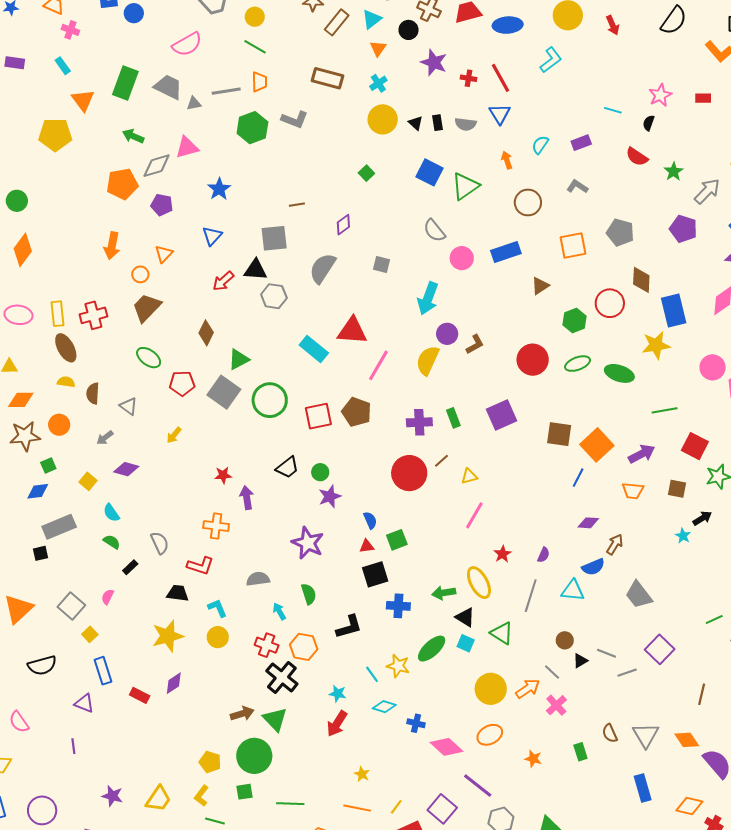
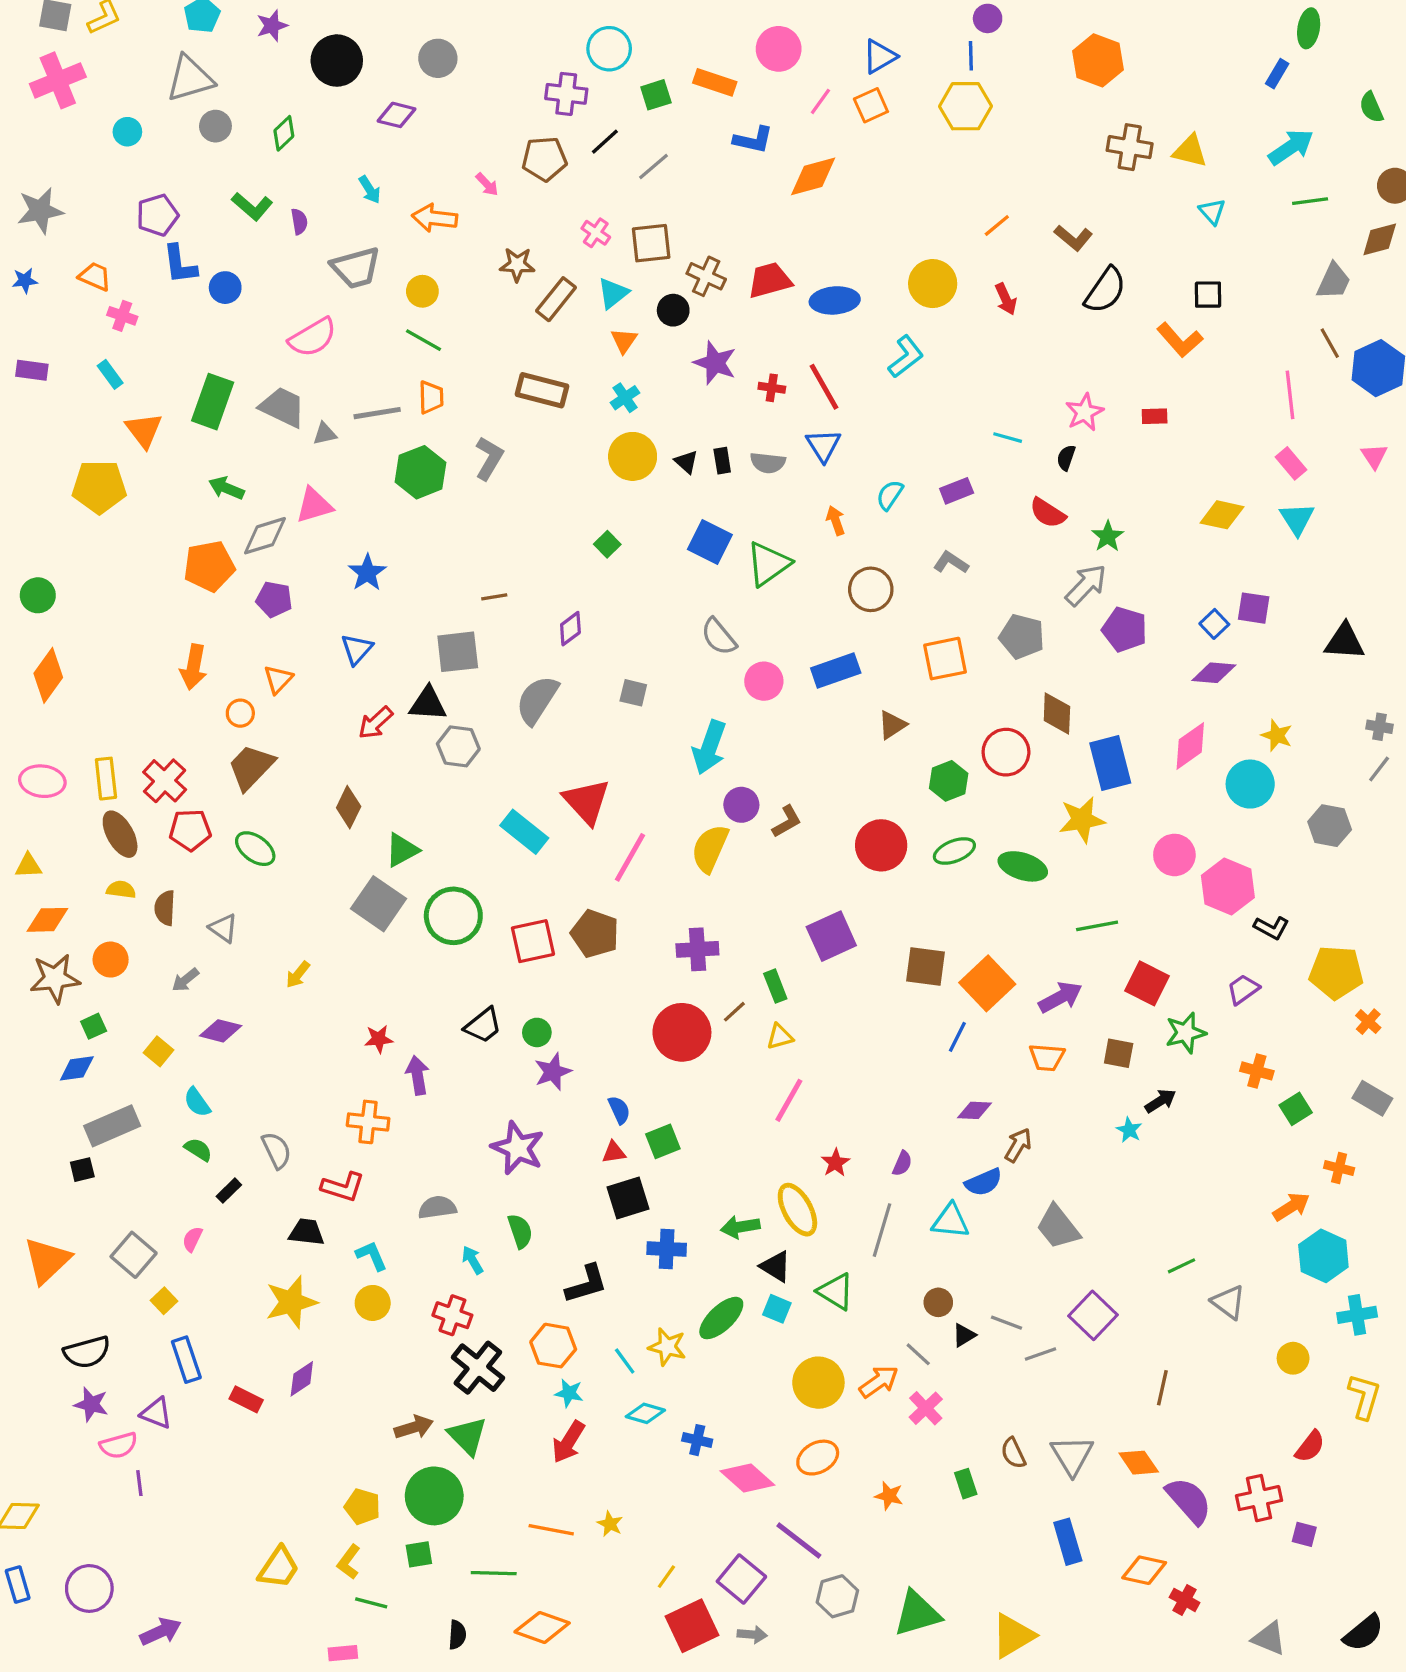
gray L-shape: (295, 120) -> (489, 458), turned -80
gray arrow: (707, 191) -> (1086, 585), moved
red cross: (93, 315) -> (165, 781), turned -32
red triangle: (352, 331) -> (587, 802), turned 44
red pentagon: (182, 383) -> (190, 830), moved
green rectangle: (453, 418) -> (775, 986), moved
orange hexagon: (304, 647) -> (553, 1346), moved
pink semicircle: (19, 722) -> (119, 1445), moved, turned -70
purple star: (112, 796) -> (91, 1404), moved
orange line: (357, 808) -> (551, 1530), moved

